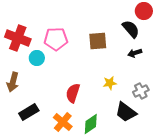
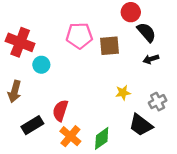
red circle: (144, 11) -> (131, 12), moved
pink pentagon: (56, 39) -> (79, 36), moved
red semicircle: (73, 93) -> (60, 111), moved

